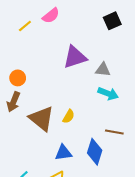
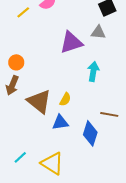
gray triangle: (103, 70) -> (98, 32), moved
cyan arrow: (108, 94) -> (93, 71), moved, turned -102
blue triangle: (63, 153) -> (60, 122), moved

